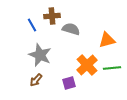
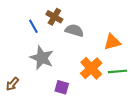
brown cross: (52, 16) -> (54, 17), turned 35
brown arrow: (36, 80) -> (12, 84), moved
purple square: (69, 83) -> (62, 87), moved, turned 32

